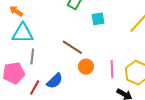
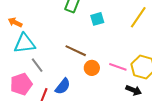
gray line: (32, 56) -> (37, 65), turned -35
pink line: (112, 69) -> (118, 67), turned -60

